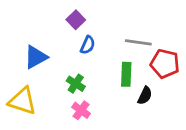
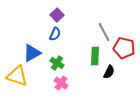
gray line: (138, 42) -> (104, 32), turned 54
blue semicircle: (88, 45) -> (55, 34), moved
blue triangle: (36, 57) -> (32, 53), moved

